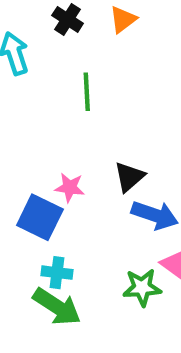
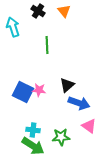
orange triangle: (123, 19) -> (64, 11), turned -32
blue square: (40, 217) -> (23, 92), moved
green star: (142, 288) -> (61, 137), moved

